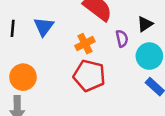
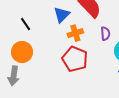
blue triangle: (44, 27) -> (62, 15), moved
black line: (13, 28) -> (26, 24), moved, turned -48

